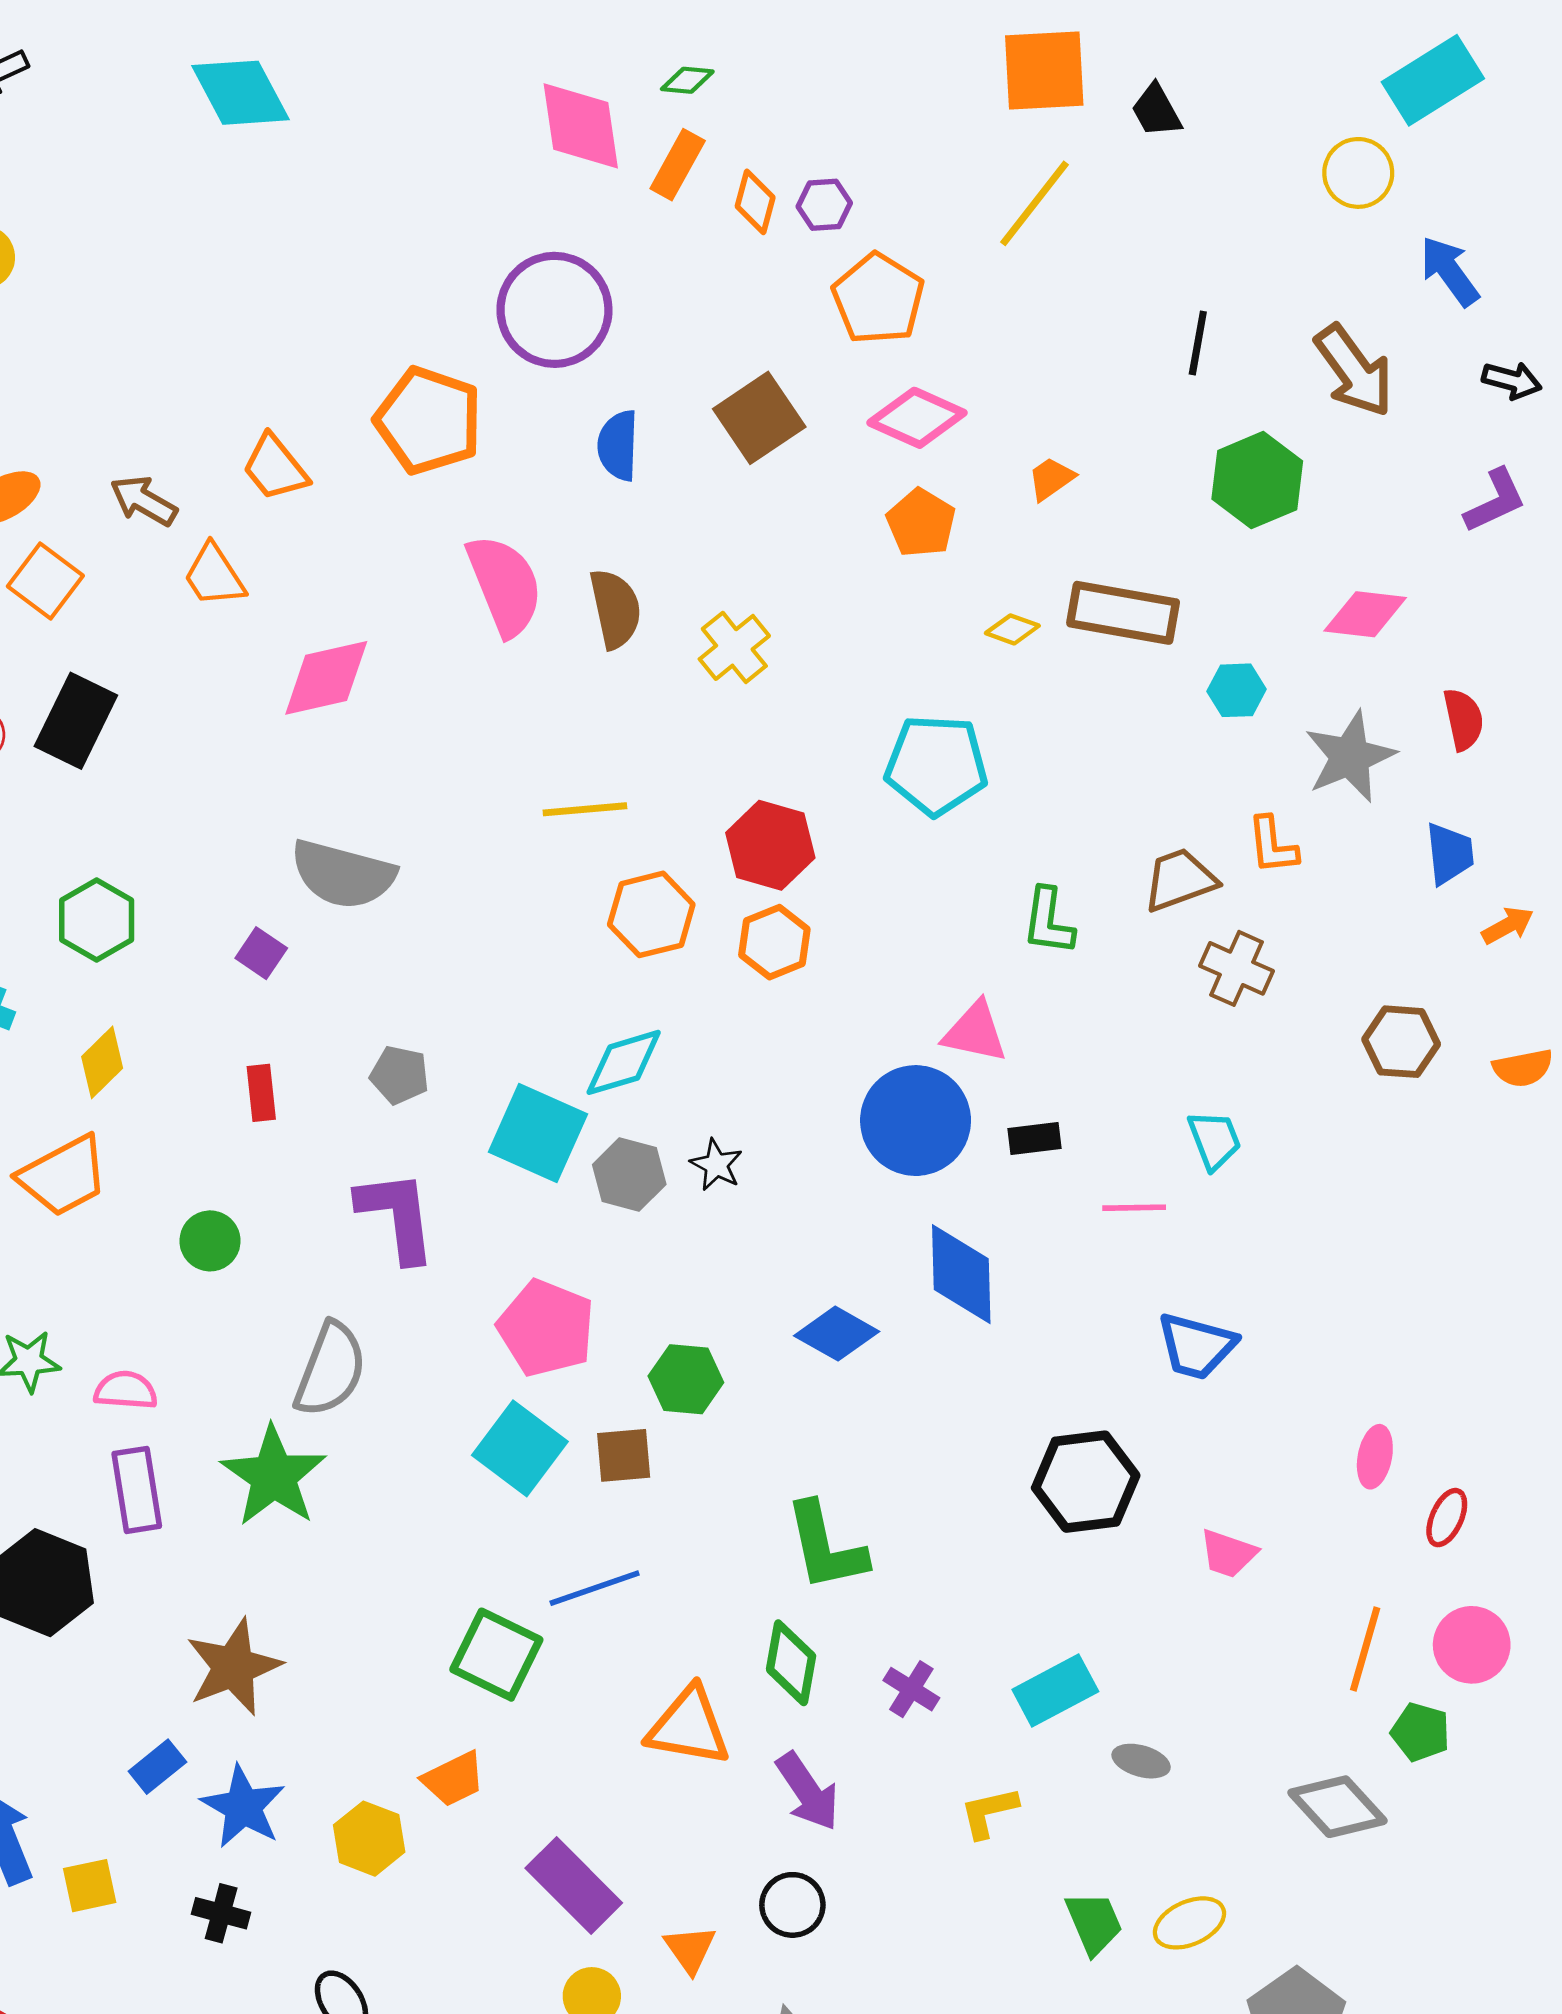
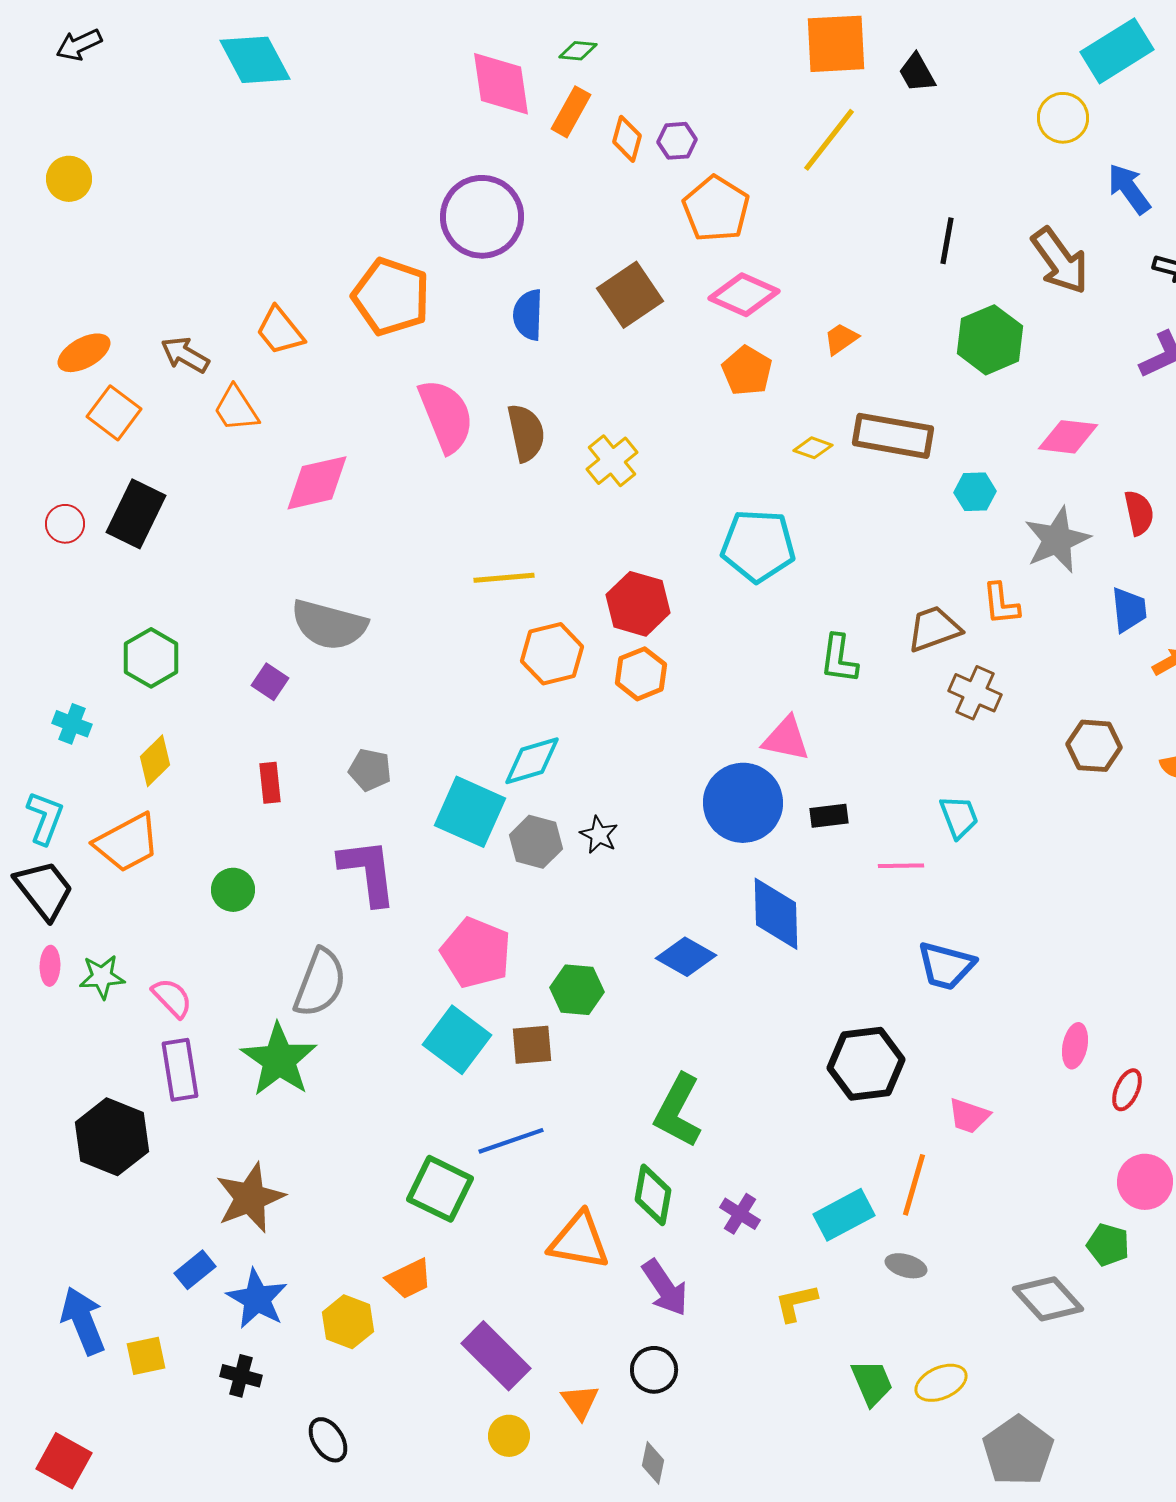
pink semicircle: (126, 1390) -> (172, 998), turned 42
green L-shape: (826, 1547) -> (678, 1111), turned 40
orange line: (1365, 1649) -> (914, 1185), moved

